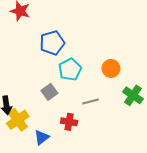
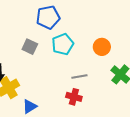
gray square: (49, 92) -> (30, 47), moved, turned -35
red cross: (69, 122) -> (74, 97), moved

